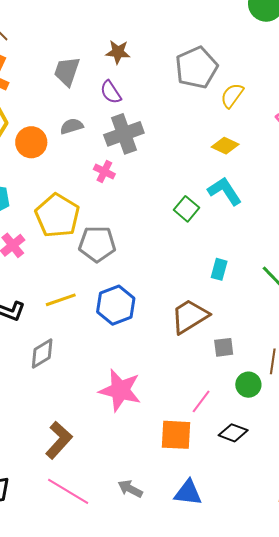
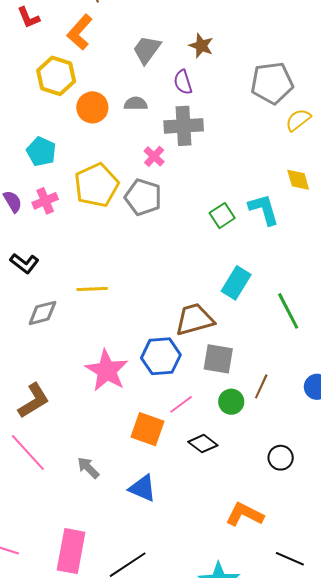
yellow diamond: (225, 146) -> (298, 180), moved, turned 32
gray pentagon: (97, 244) -> (143, 197), moved
cyan rectangle: (219, 269) -> (236, 283), size x1.5
yellow line: (61, 300) -> (92, 289), moved
blue hexagon: (116, 305) -> (161, 356), moved
gray square: (224, 347) -> (218, 359), size x1.5

